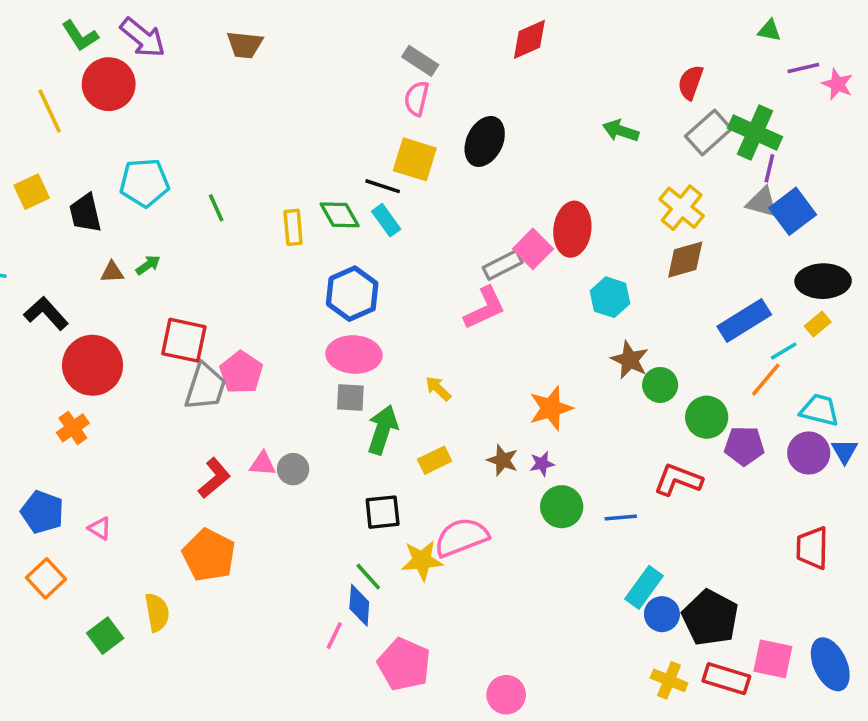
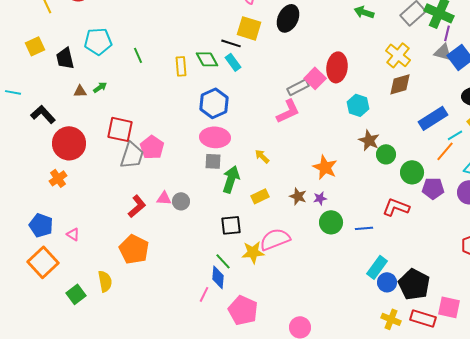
orange star: (551, 408) -> (325, 167), turned -30
orange square: (46, 578) -> (43, 262), size x1.4

